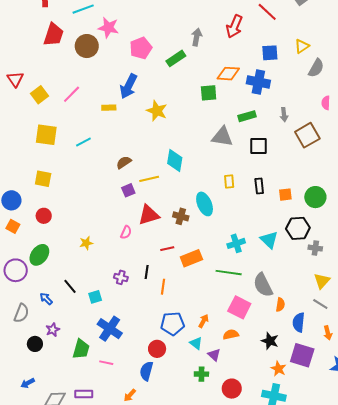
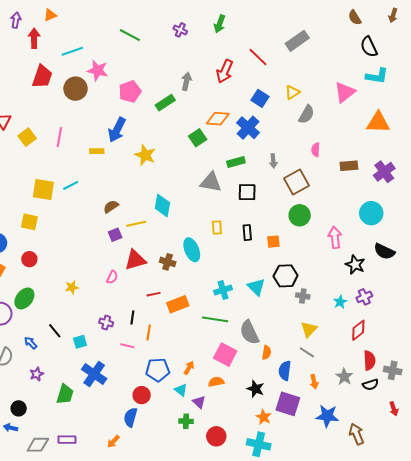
blue square: (270, 53) -> (260, 98), turned 36
blue cross: (258, 82) -> (248, 128), turned 30
green square: (209, 93) -> (198, 138), turned -30
pink line: (72, 94) -> (59, 137), turned -36
yellow square: (46, 135) -> (43, 190), moved
green circle: (315, 197) -> (300, 215), moved
black circle: (35, 344) -> (19, 408), moved
pink line: (106, 363) -> (127, 346), moved
blue arrow: (28, 383) -> (11, 428), turned 40

